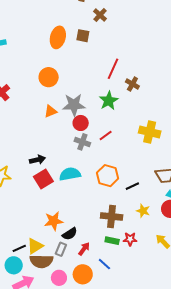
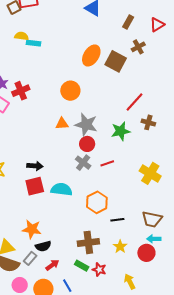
brown square: (83, 36) -> (116, 61), size x1.5
brown cross: (132, 84) -> (148, 122), turned -32
brown cross: (112, 216) -> (88, 242), turned -30

